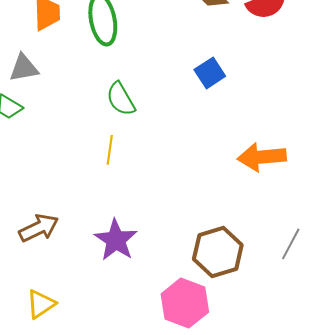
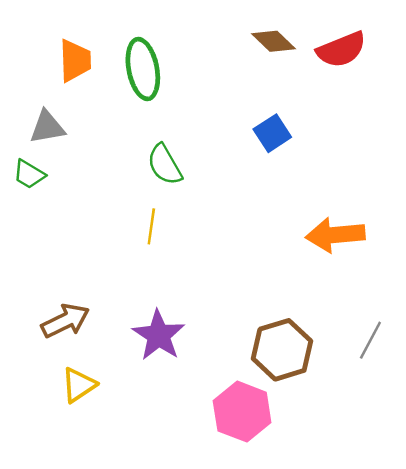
yellow triangle: (41, 304) -> (79, 385), moved

